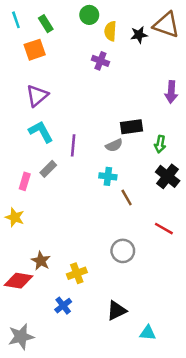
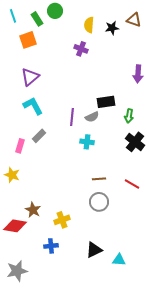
green circle: (89, 15) -> (55, 11), moved
brown triangle: (166, 25) -> (134, 20), size x0.7
purple line: (73, 145) -> (72, 117), moved
brown line: (127, 197) -> (99, 179), moved, turned -64
blue cross: (63, 306) -> (51, 246), turned 32
cyan triangle: (148, 333) -> (119, 260), moved

